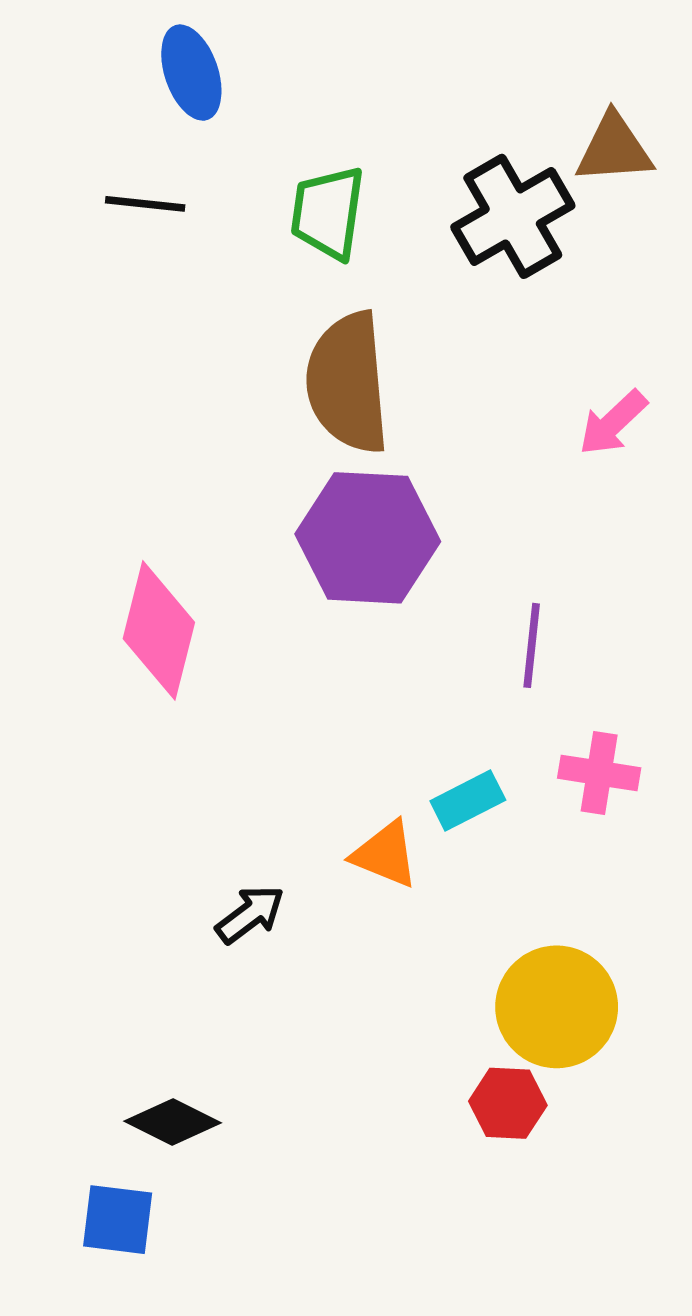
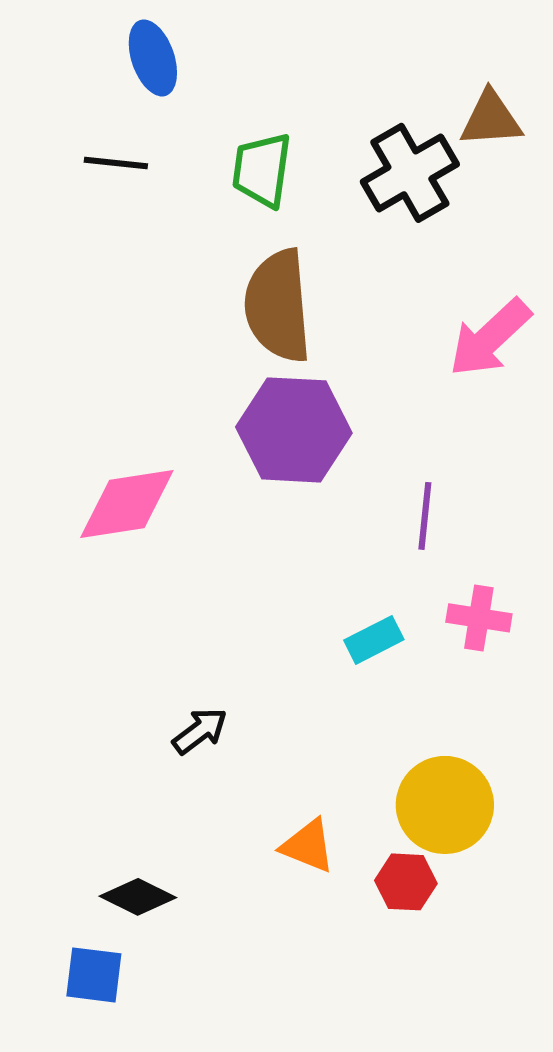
pink arrow: (613, 423) -> (490, 338), size x1.5
pink diamond: (159, 630) -> (127, 504), turned 67
orange triangle: (385, 854) -> (308, 846), moved

